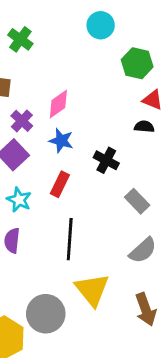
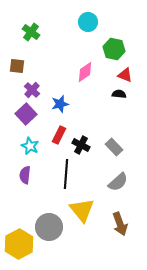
pink diamond: (58, 104) -> (85, 72), moved
blue star: (61, 141) -> (60, 104), turned -30
black cross: (106, 160) -> (81, 145), moved

